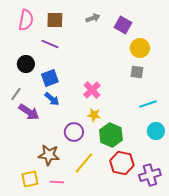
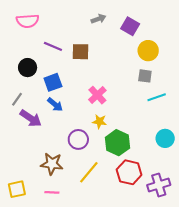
pink semicircle: (26, 20) -> (28, 21), turned 75
brown square: (55, 20) -> (80, 52), moved
cyan line: (148, 104) -> (157, 97), moved
yellow square: (30, 179) -> (17, 189), moved
pink line: (57, 182) -> (52, 192), moved

